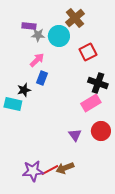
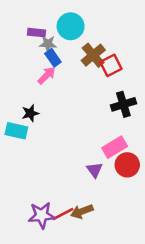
brown cross: (75, 18) -> (93, 55), moved
cyan circle: (59, 36) -> (71, 26), moved
blue rectangle: (42, 78) -> (53, 58), moved, turned -56
black cross: (98, 83) -> (123, 104), turned -36
pink rectangle: (91, 103) -> (115, 147), moved

